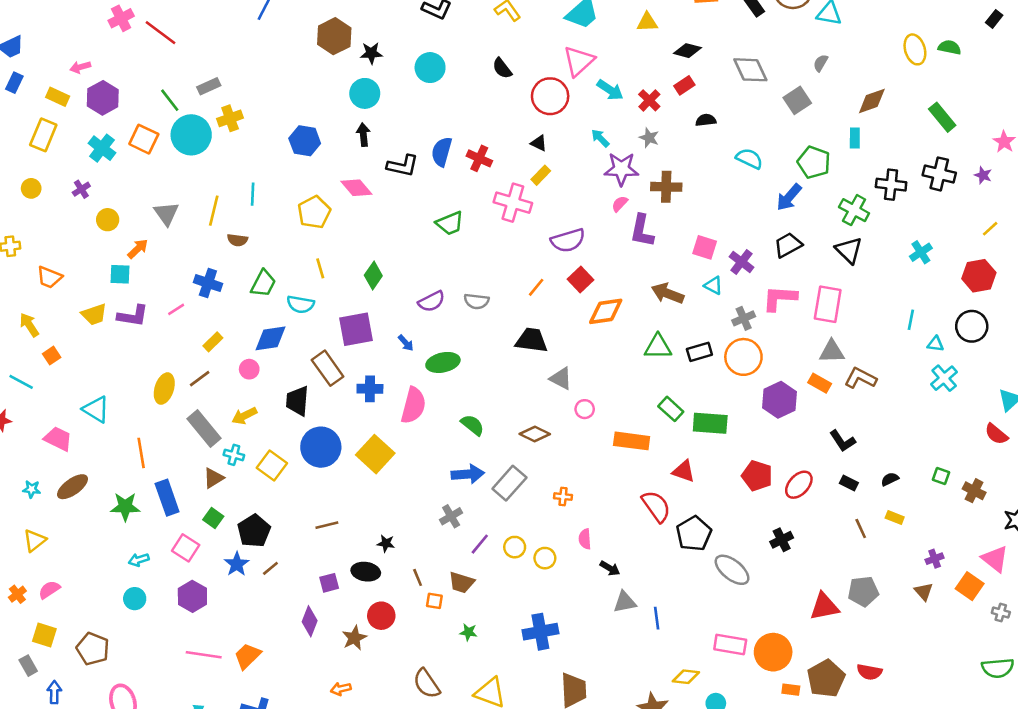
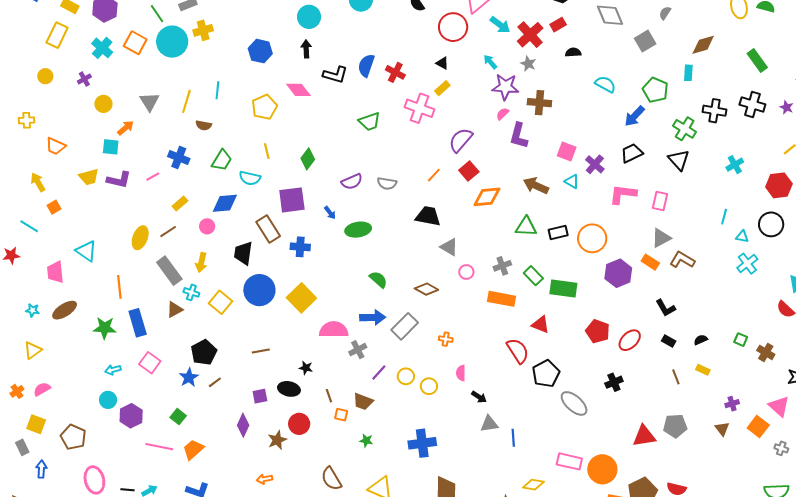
red cross: (649, 100) -> (530, 35), size x1.5
purple semicircle: (568, 240) -> (461, 140), turned 144
pink rectangle: (828, 304) -> (660, 201), size x0.7
gray cross: (744, 318) -> (502, 266), moved
gray triangle: (832, 352) -> (661, 238), turned -30
pink semicircle: (413, 405) -> (334, 330), moved, turned -108
yellow arrow: (244, 416) -> (201, 262), turned -54
pink trapezoid: (58, 439) -> (55, 272), turned -125
green square: (213, 518) -> (178, 417), moved
purple hexagon: (192, 596) -> (131, 416), moved

